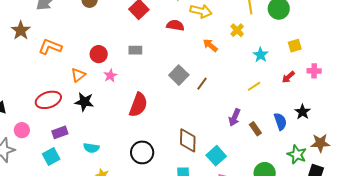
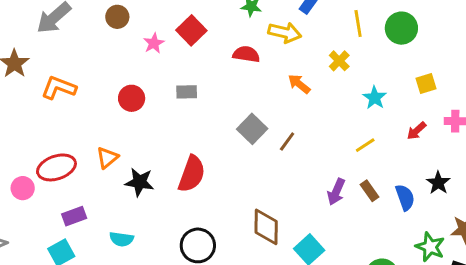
orange triangle: (78, 75) -> (107, 158), moved
pink star: (110, 76) -> (154, 43), moved
black star: (84, 102) -> (139, 182), moved
brown rectangle: (255, 129) -> (370, 191), moved
pink circle: (22, 130) -> (23, 188), moved

